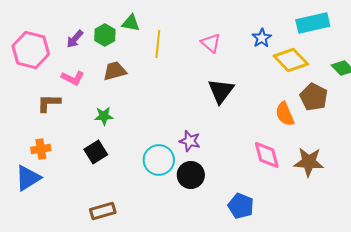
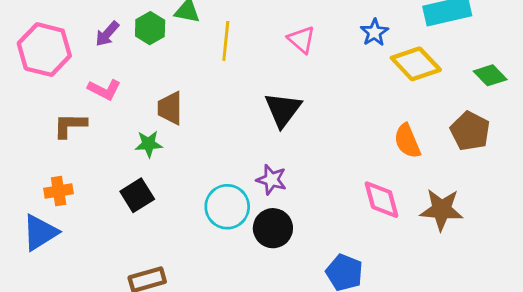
brown trapezoid: (115, 71) -> (170, 108), moved, turned -75
black triangle: (221, 91) -> (283, 110), moved
brown pentagon: (314, 97) -> (470, 131), moved

